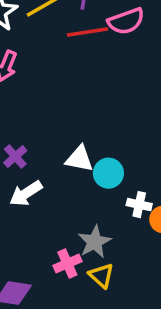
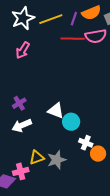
pink cross: (67, 264) -> (21, 171), moved
yellow triangle: (101, 276) -> (37, 157), moved, turned 49

